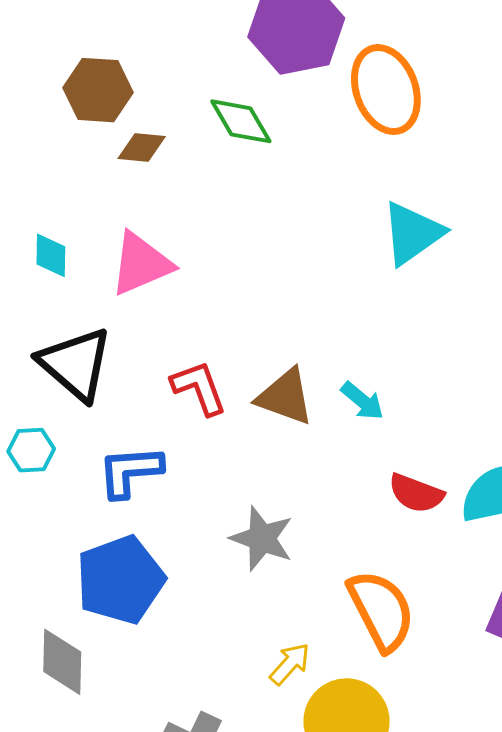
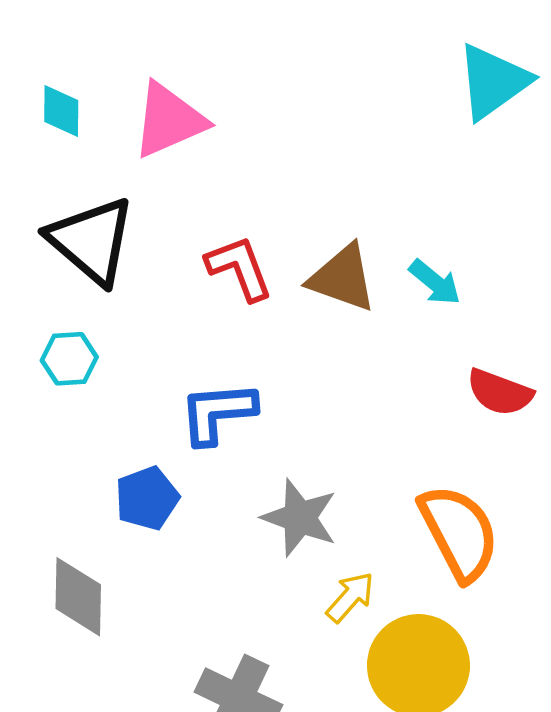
cyan hexagon: (31, 450) -> (69, 359), moved
blue L-shape: (130, 471) -> (218, 413), moved
gray star: (262, 538) -> (300, 518), moved
blue pentagon: (120, 580) -> (147, 498), size x0.6

